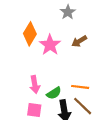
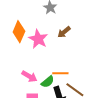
pink arrow: (35, 84) -> (29, 76), turned -42
orange line: (80, 87) -> (60, 73), moved

